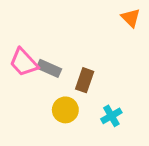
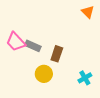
cyan cross: (111, 116) -> (85, 78), moved

